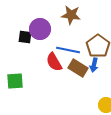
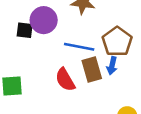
red semicircle: (54, 62) -> (65, 80), moved
brown rectangle: (78, 68) -> (92, 70), turned 42

